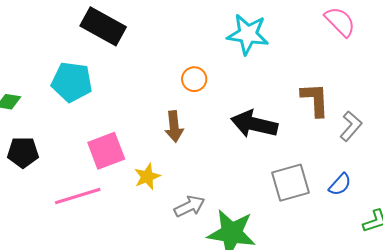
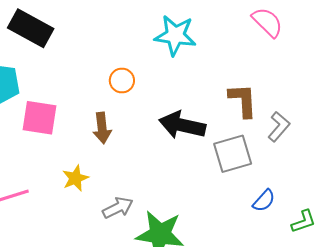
pink square: (106, 151) -> (40, 118), moved, turned 30
gray square: (291, 183) -> (233, 154), moved
blue semicircle: (340, 184) -> (264, 201), moved

